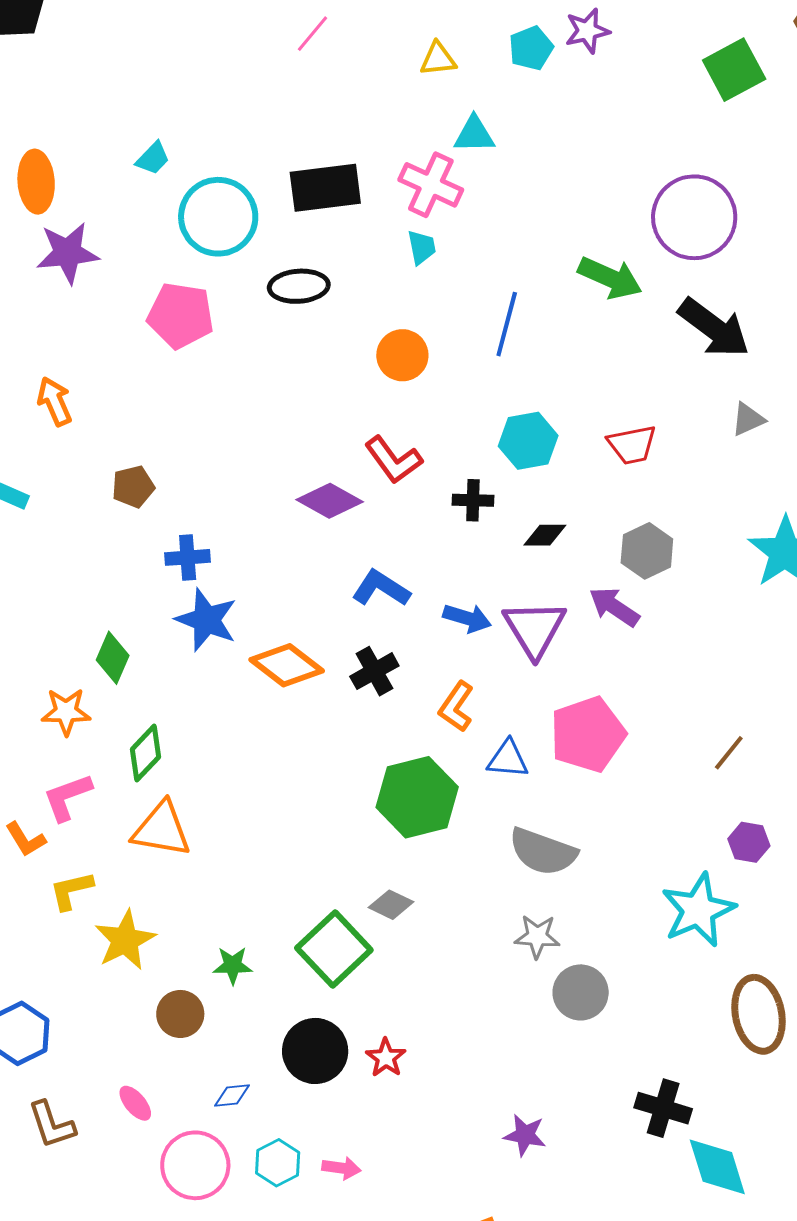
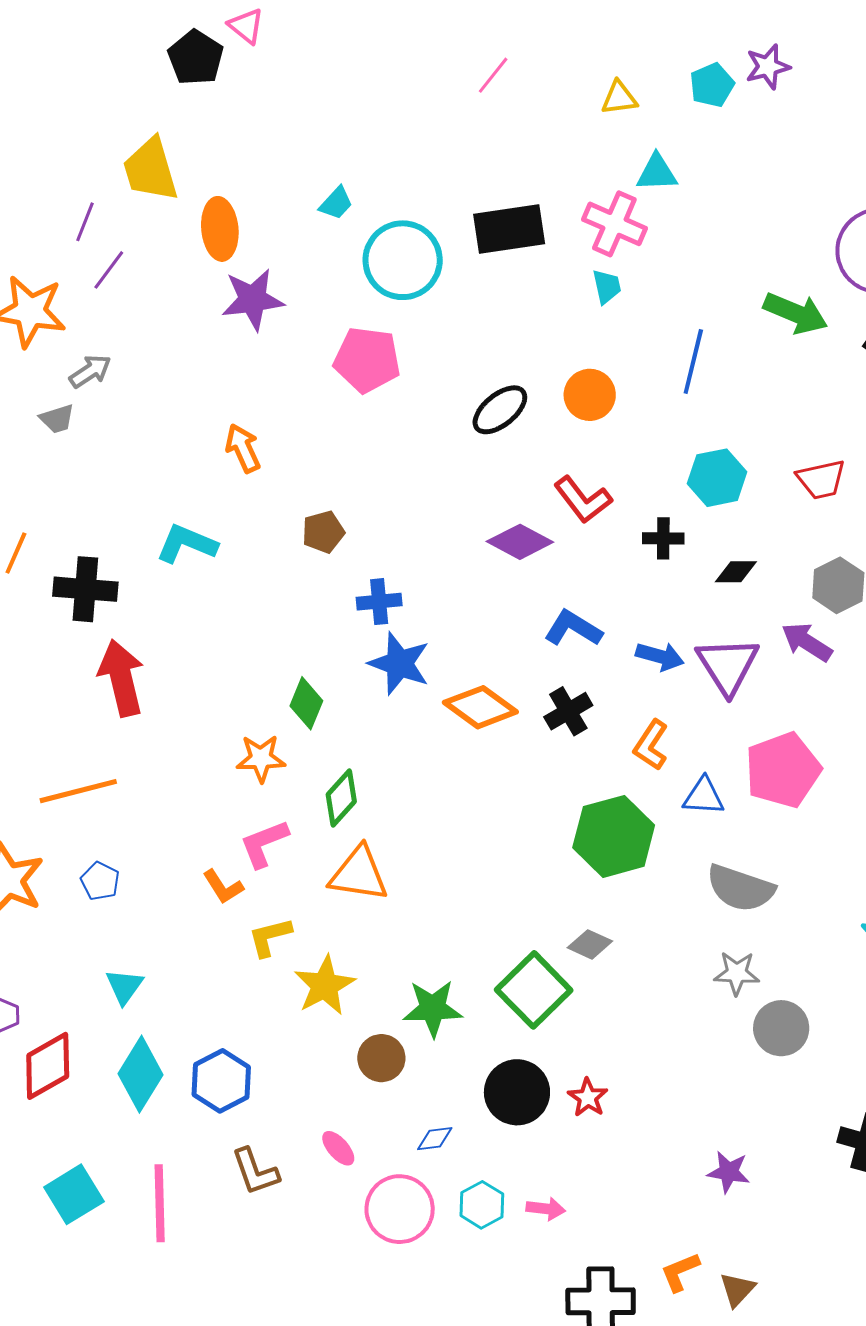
black ellipse: (299, 286) -> (500, 410), moved, turned -34
green star: (233, 965) -> (433, 1008), size x1.5

